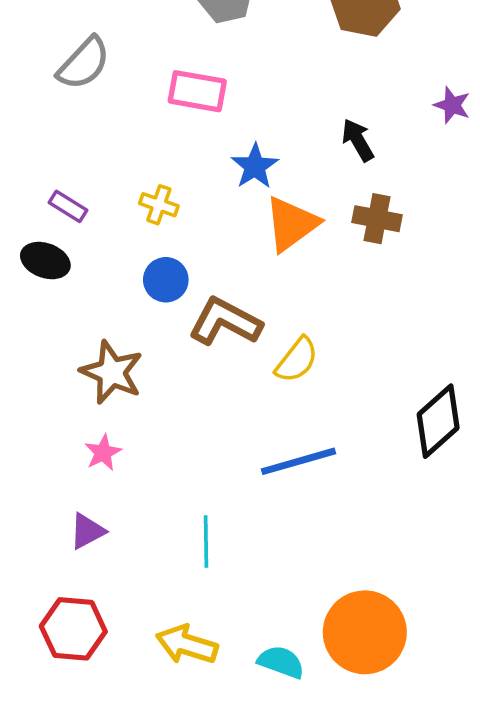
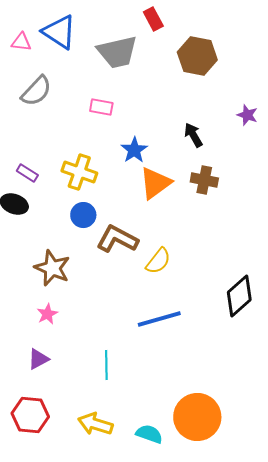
pink rectangle: (197, 91) -> (101, 107), size x0.7
yellow cross: (159, 205) -> (79, 172), size x1.6

